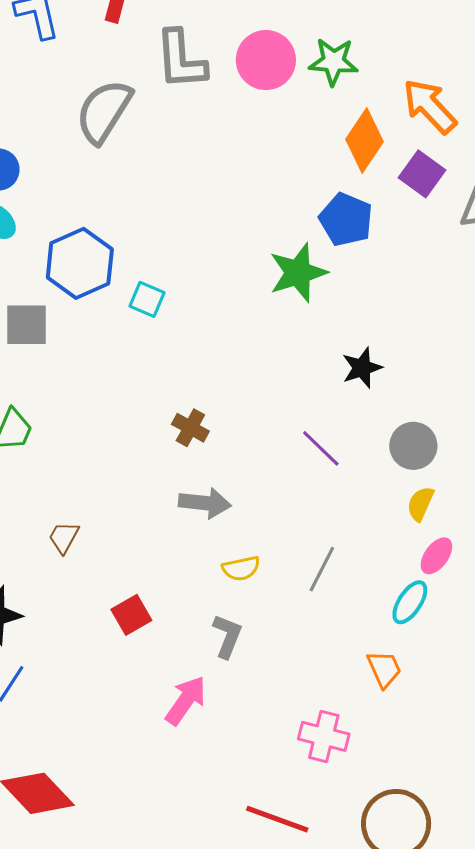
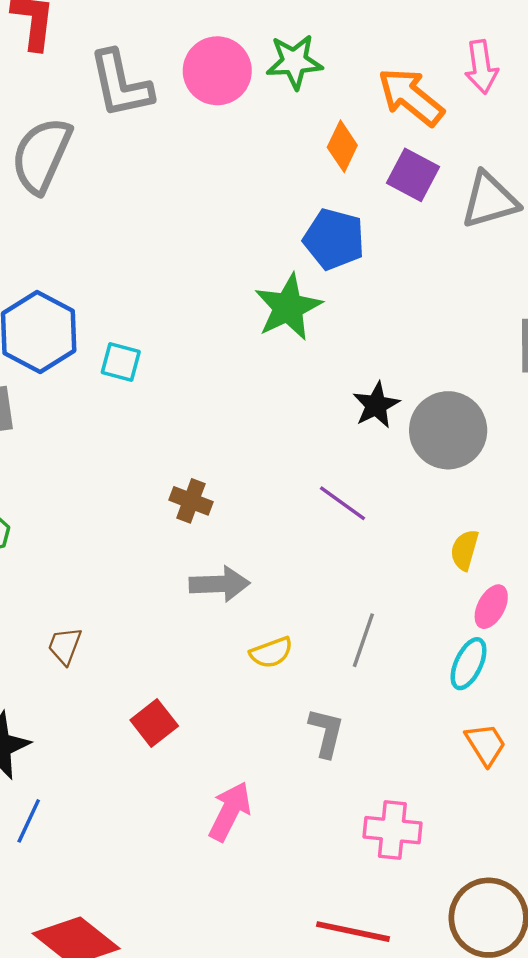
orange diamond: (365, 140) -> (342, 146), size x0.7
gray circle: (413, 446) -> (448, 430), moved, size x1.4
gray L-shape: (227, 636) -> (326, 733), moved
orange trapezoid: (384, 669) -> (486, 744), moved

